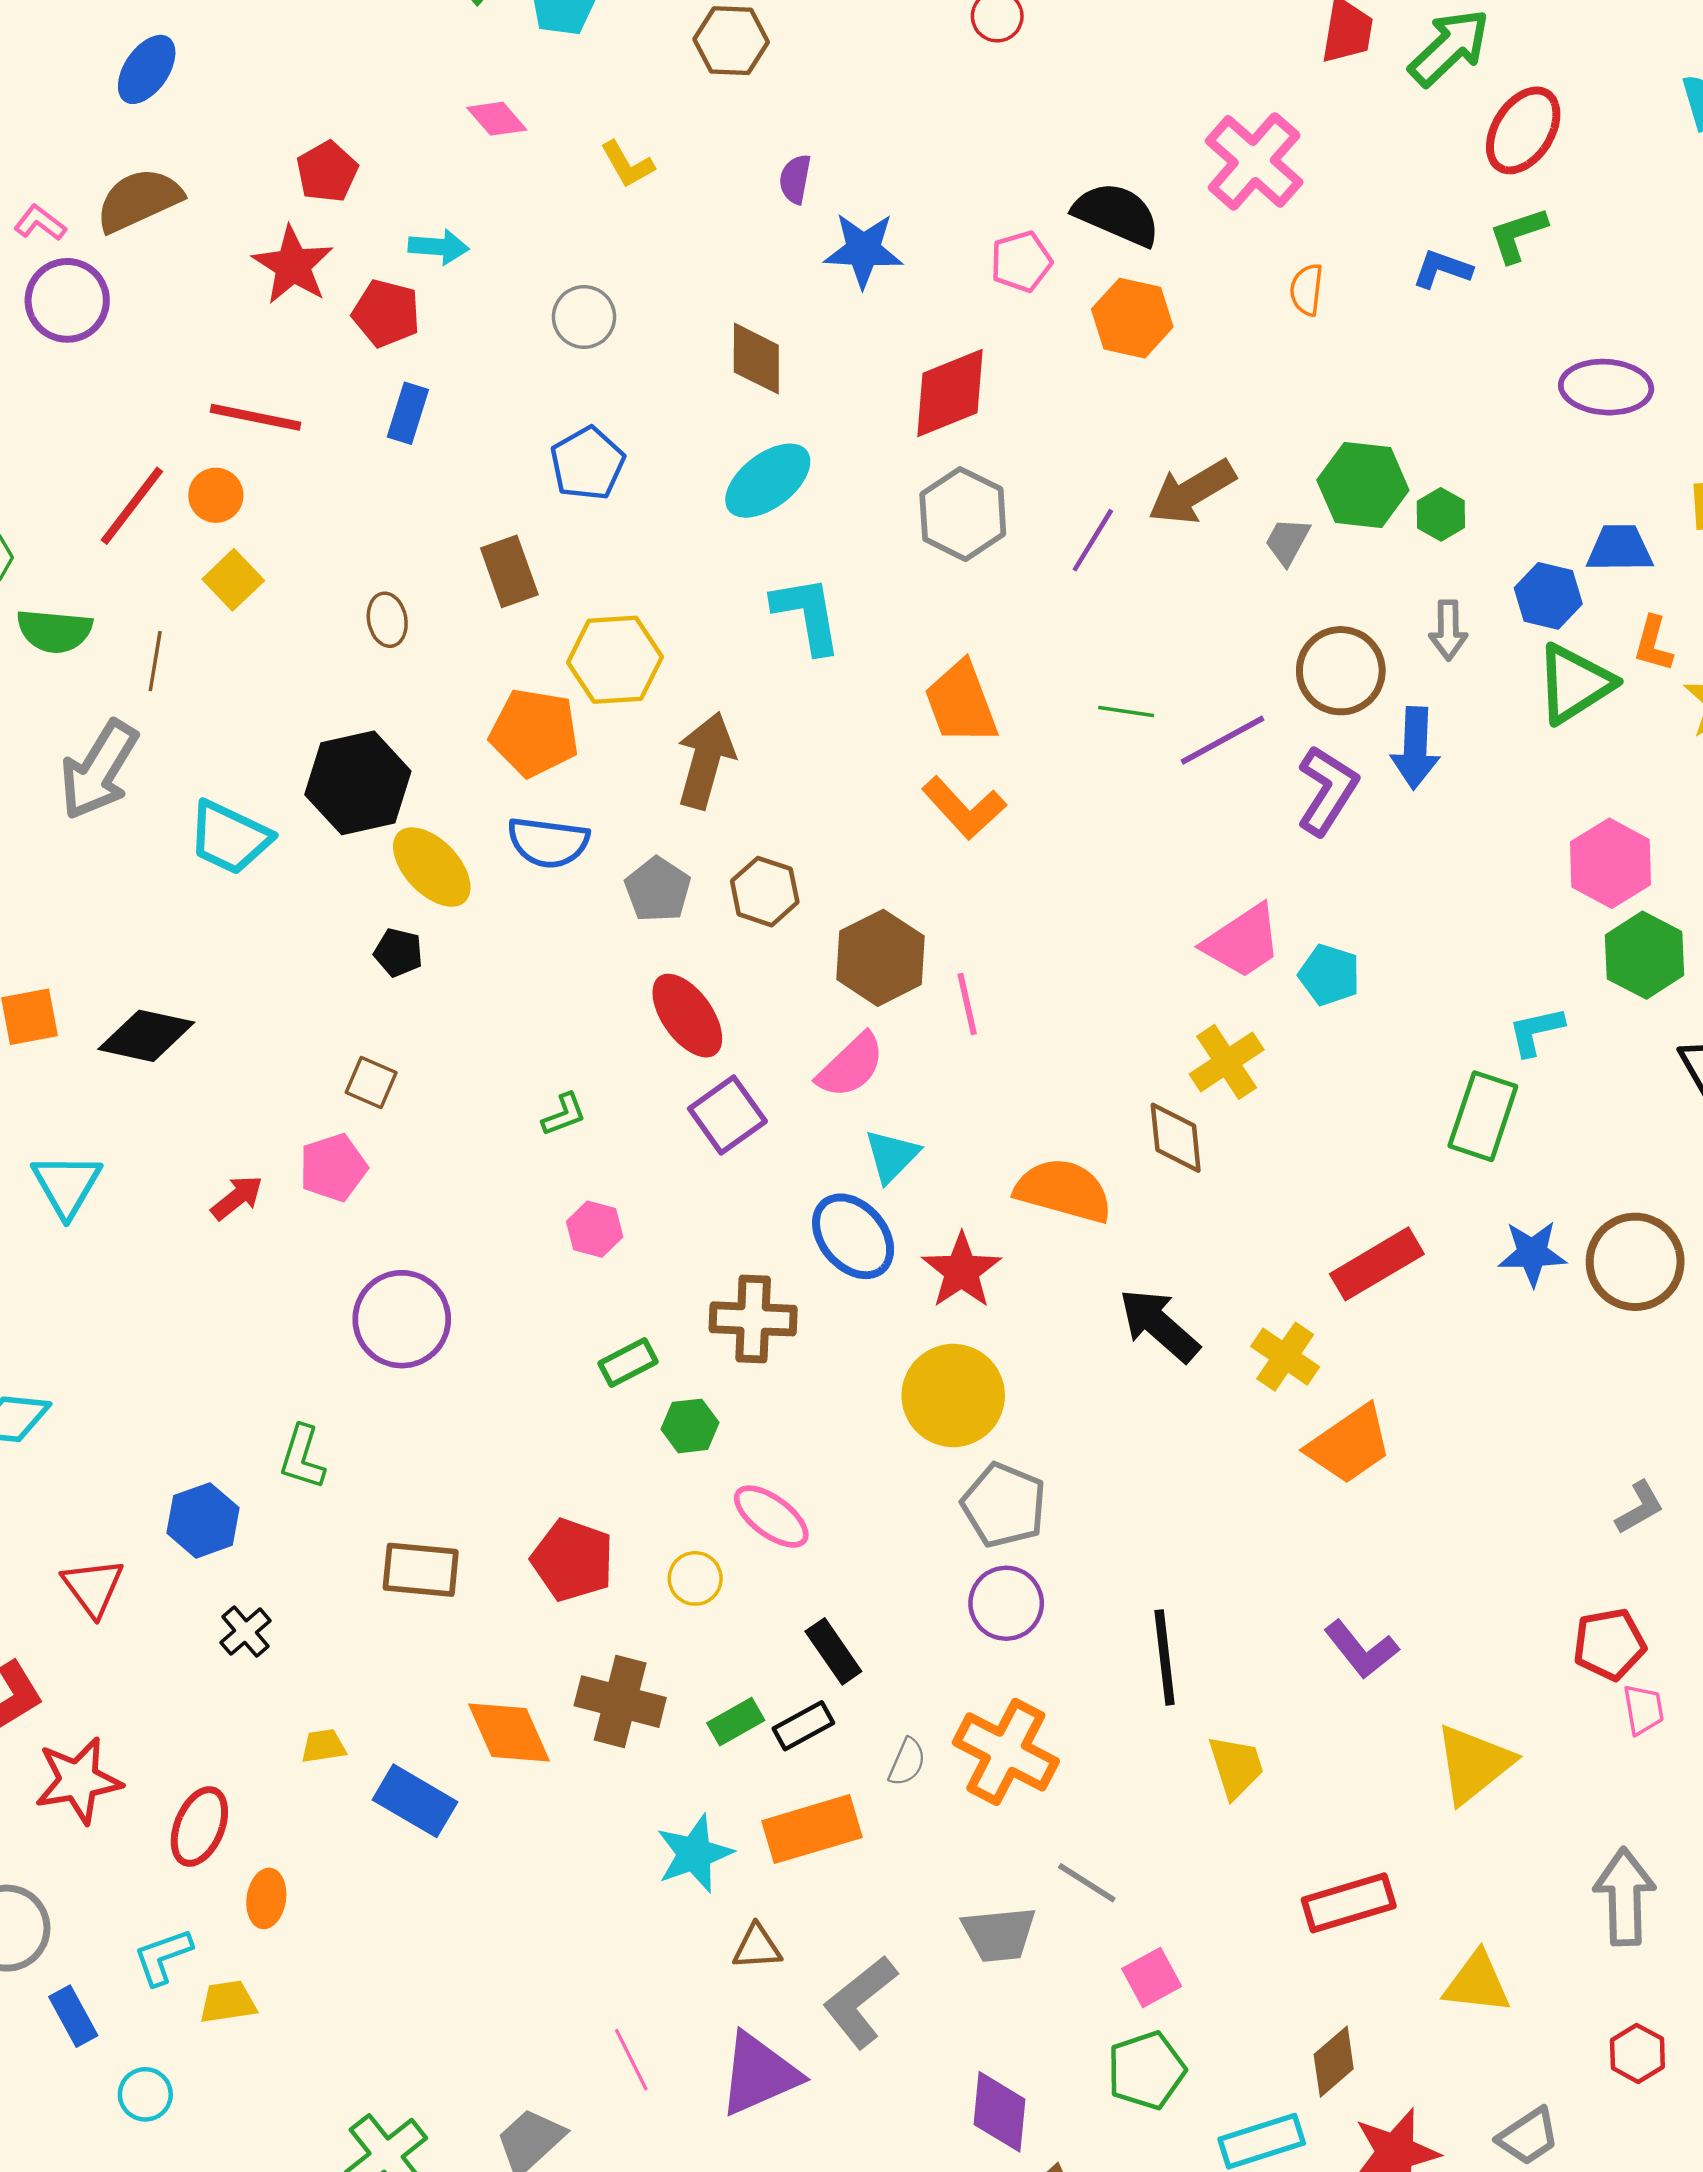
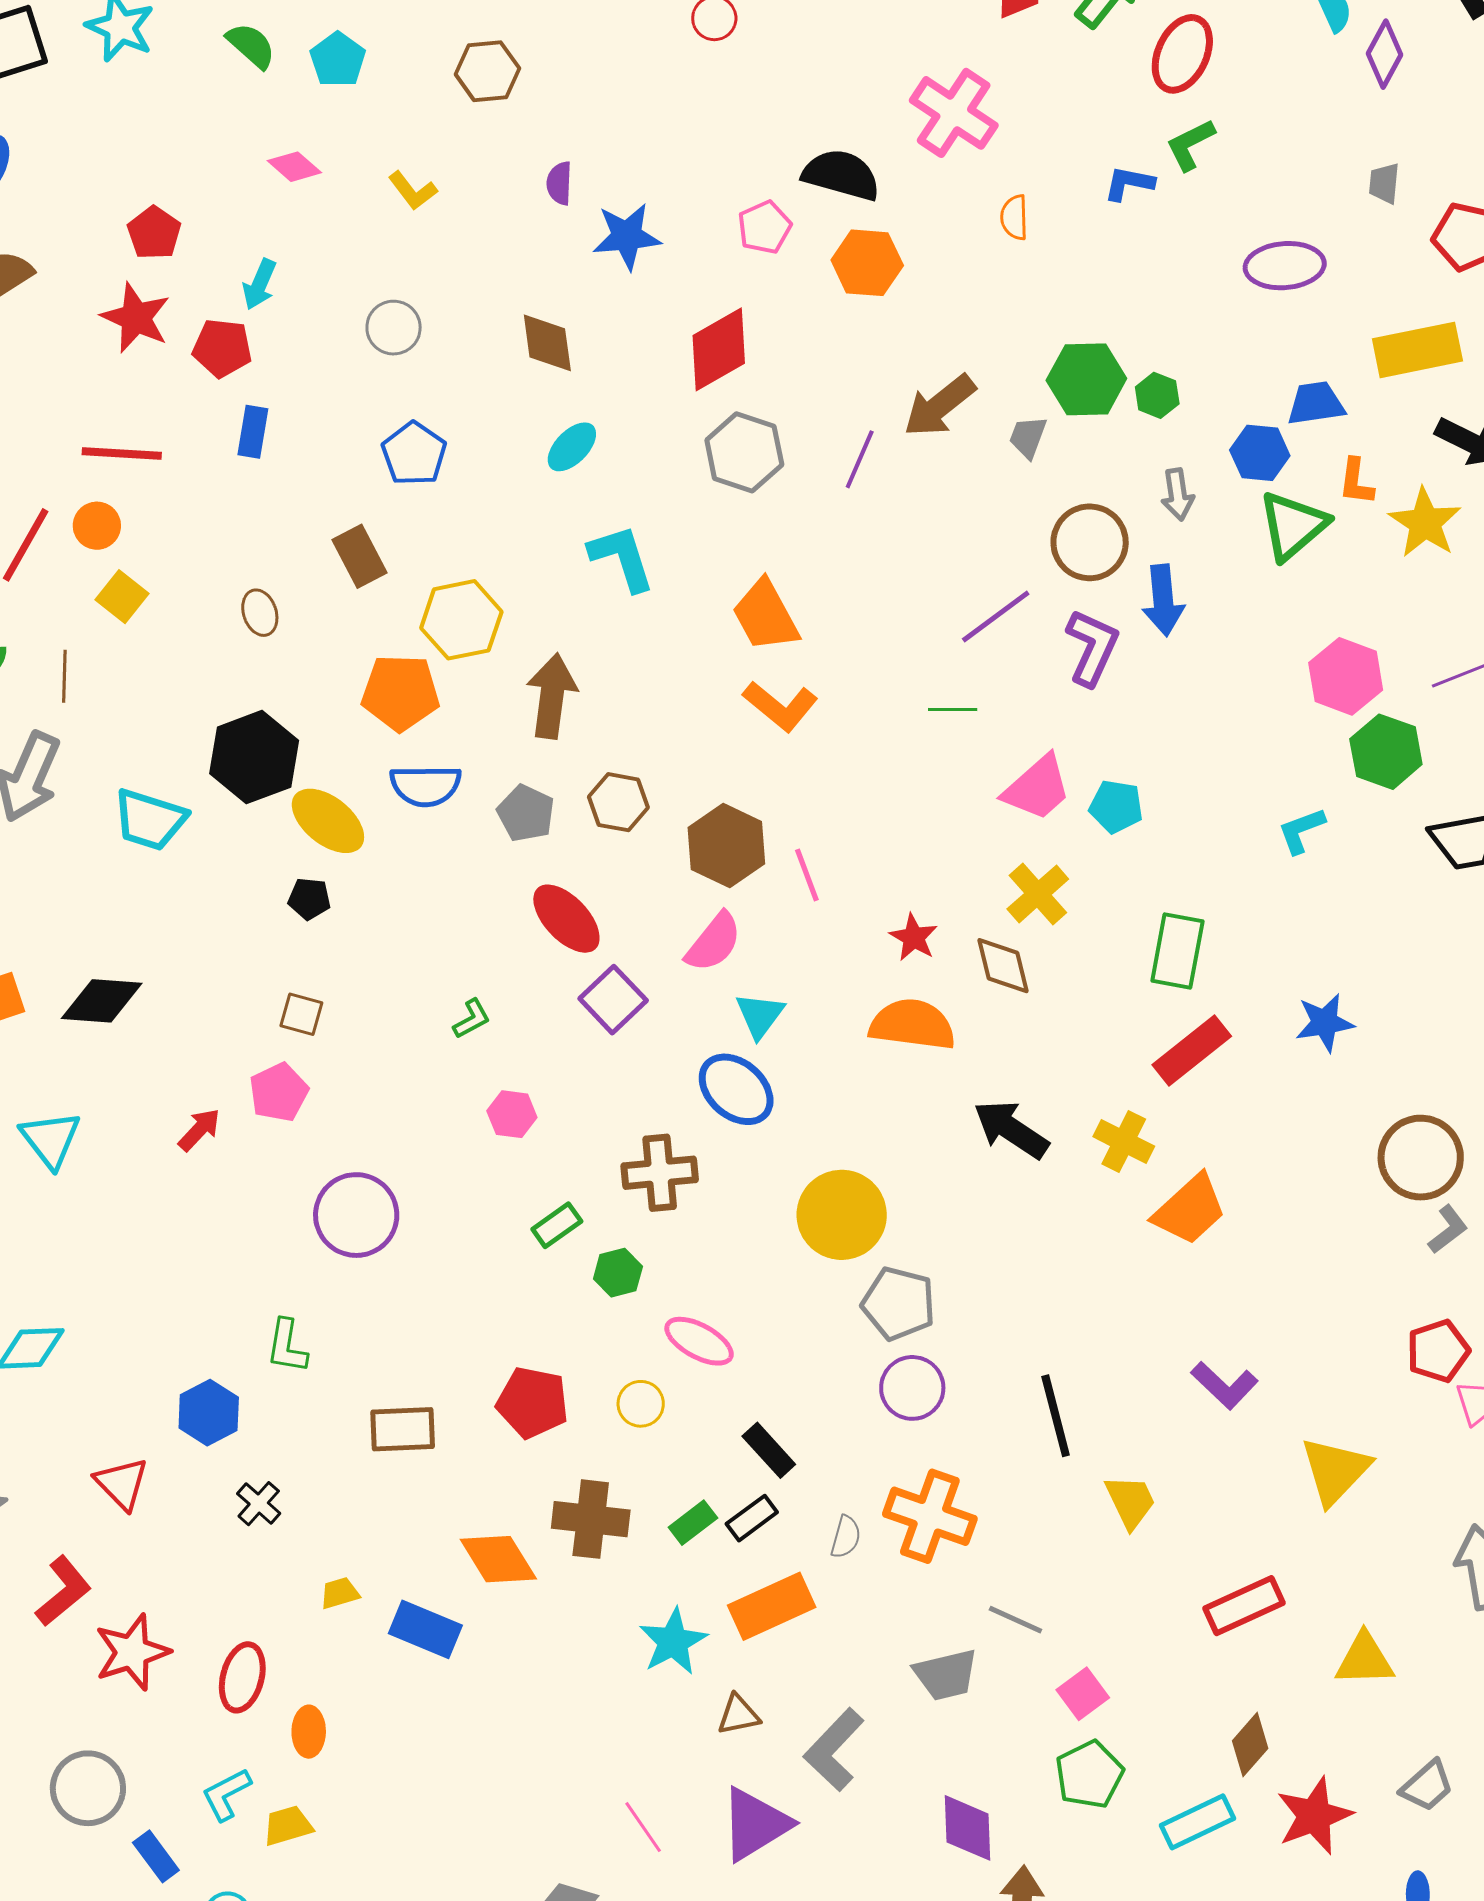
cyan arrow: (439, 247) -> (260, 284), turned 117
cyan ellipse: (768, 481) -> (572, 447), size x0.7
green line: (1126, 711) -> (953, 710), moved
green rectangle: (1483, 1116) -> (1177, 951), moved
brown circle: (1635, 1262) -> (1421, 1158), moved
red star: (962, 1271) -> (914, 937), moved, size x0.7

